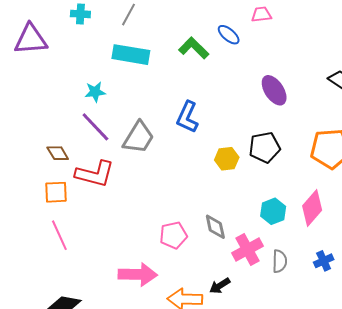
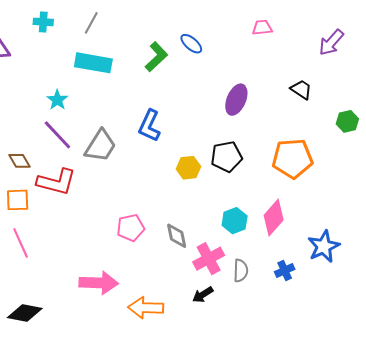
pink trapezoid: (261, 14) -> (262, 28), moved
green L-shape: (194, 48) -> (156, 57), turned 92
purple ellipse: (274, 90) -> (236, 100), turned 56
cyan star: (95, 92) -> (57, 100), turned -30
pink pentagon: (173, 235) -> (131, 228), moved
black arrow: (220, 286) -> (203, 295), moved

